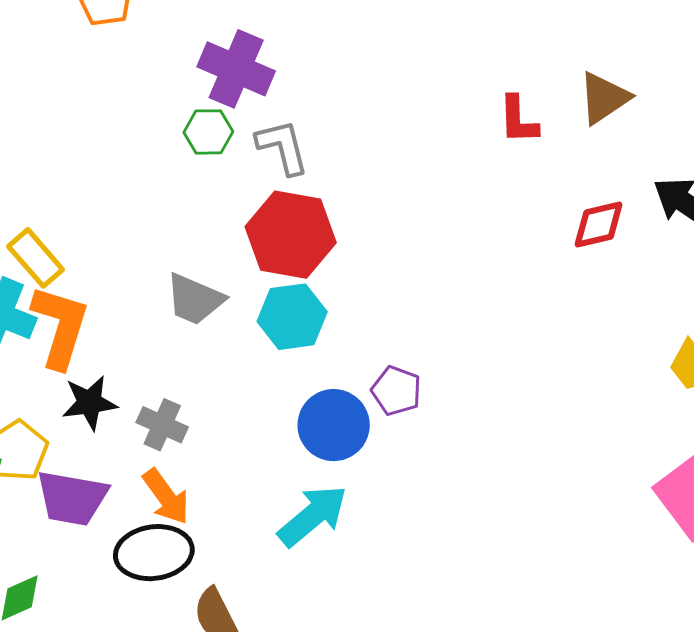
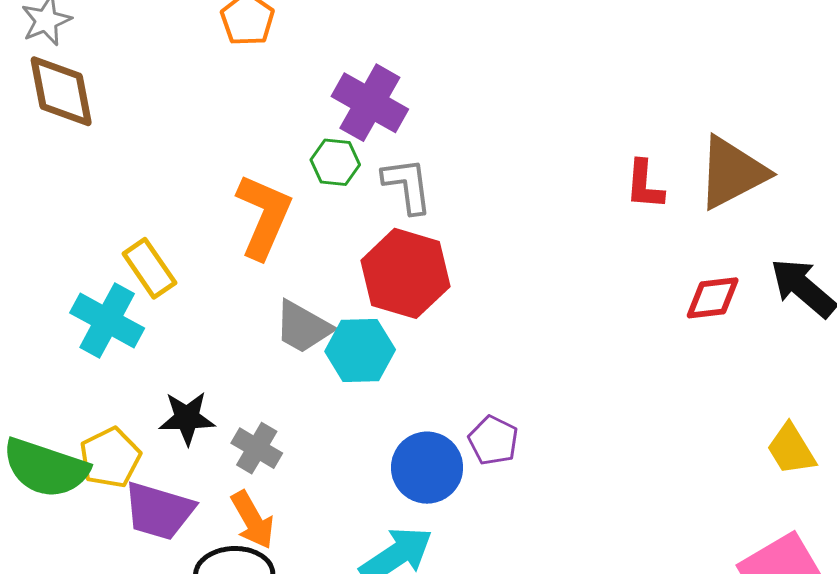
brown triangle: (604, 98) -> (732, 173), size x1.4
cyan hexagon: (292, 317) -> (360, 351), moved
orange L-shape: (60, 326) -> (264, 216), moved

